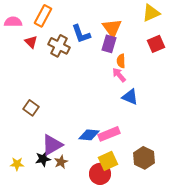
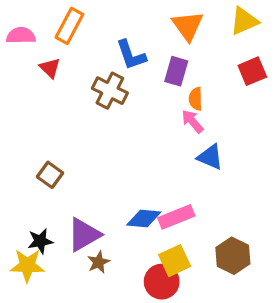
orange triangle: (112, 28) -> (188, 26), moved
brown cross: (59, 46) -> (110, 91), moved
black star: (43, 159) -> (40, 241), moved
yellow star: (17, 164) -> (27, 265), size x1.5

